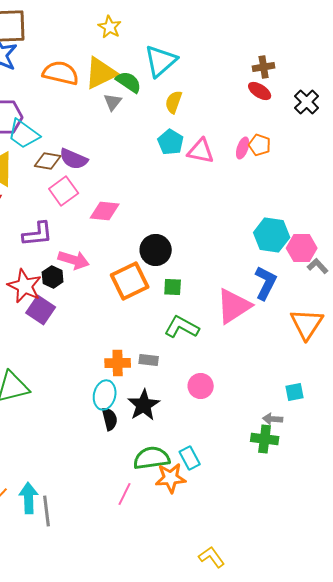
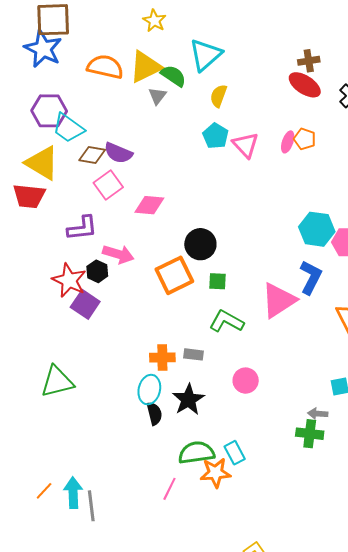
red ellipse: (260, 91) -> (305, 85), size x1.4
pink triangle: (201, 151) -> (246, 145), turned 36

